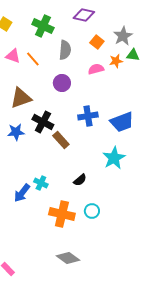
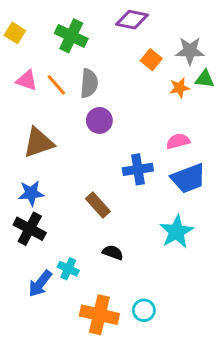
gray star: (123, 36) -> (190, 51), turned 30
gray semicircle: (65, 50) -> (89, 83), moved
pink semicircle: (96, 69) -> (178, 141), moved
black cross: (43, 122) -> (30, 229), moved
black semicircle: (80, 180) -> (113, 252), moved, turned -120

